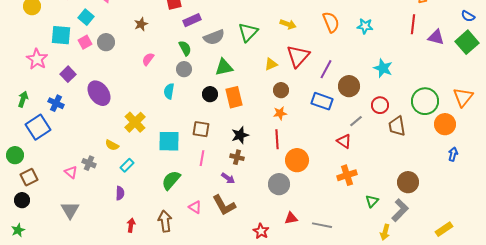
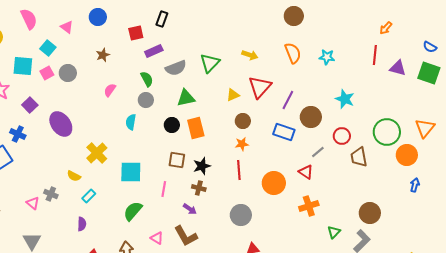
green square: (467, 42) -> (429, 73), turned -30
brown square: (201, 129) -> (177, 160), moved
orange circle: (297, 160) -> (274, 183), moved

